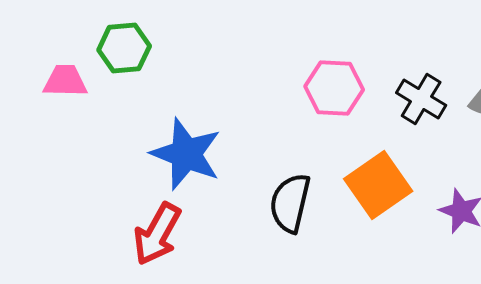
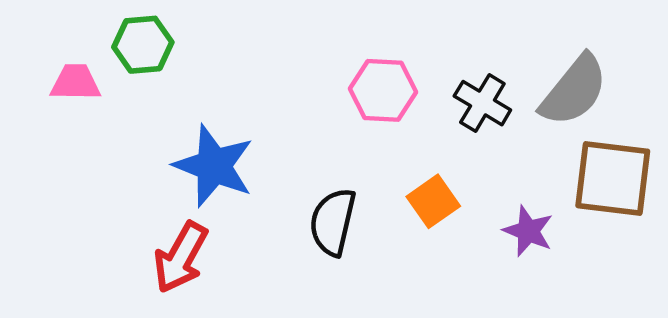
orange square: (378, 185) -> (433, 201), size x0.7

